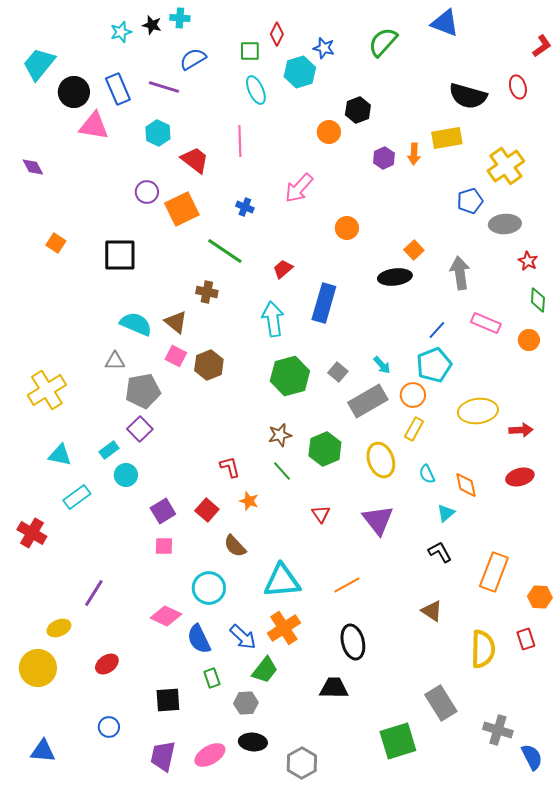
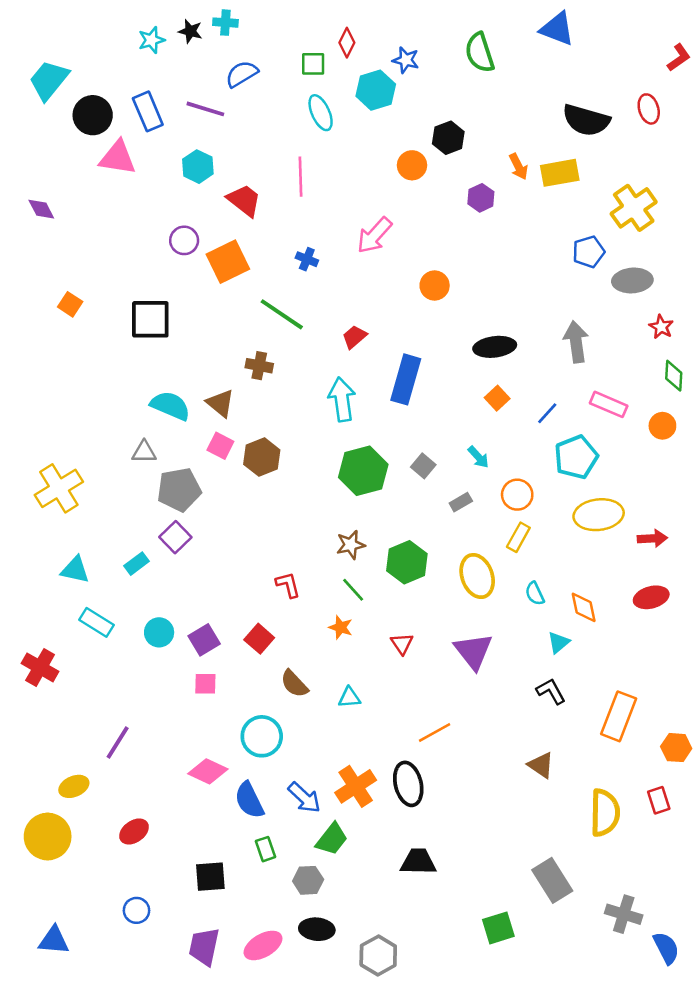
green semicircle: (383, 42) -> (480, 53), turned -60
orange arrow: (414, 154) -> (518, 167), moved, turned -30
orange square: (414, 250) -> (497, 398), moved
cyan pentagon: (434, 365) -> (576, 457), moved
gray rectangle: (368, 401) -> (461, 502), size x0.5
cyan circle: (126, 475) -> (159, 632), moved
cyan rectangle: (77, 497) -> (96, 622), turned 68
orange star: (249, 501) -> (341, 627), moved
cyan triangle: (282, 581) -> (349, 698), moved, size x0.5
black ellipse: (353, 642) -> (408, 784), moved
green square: (398, 741) -> (498, 928), size x0.7

